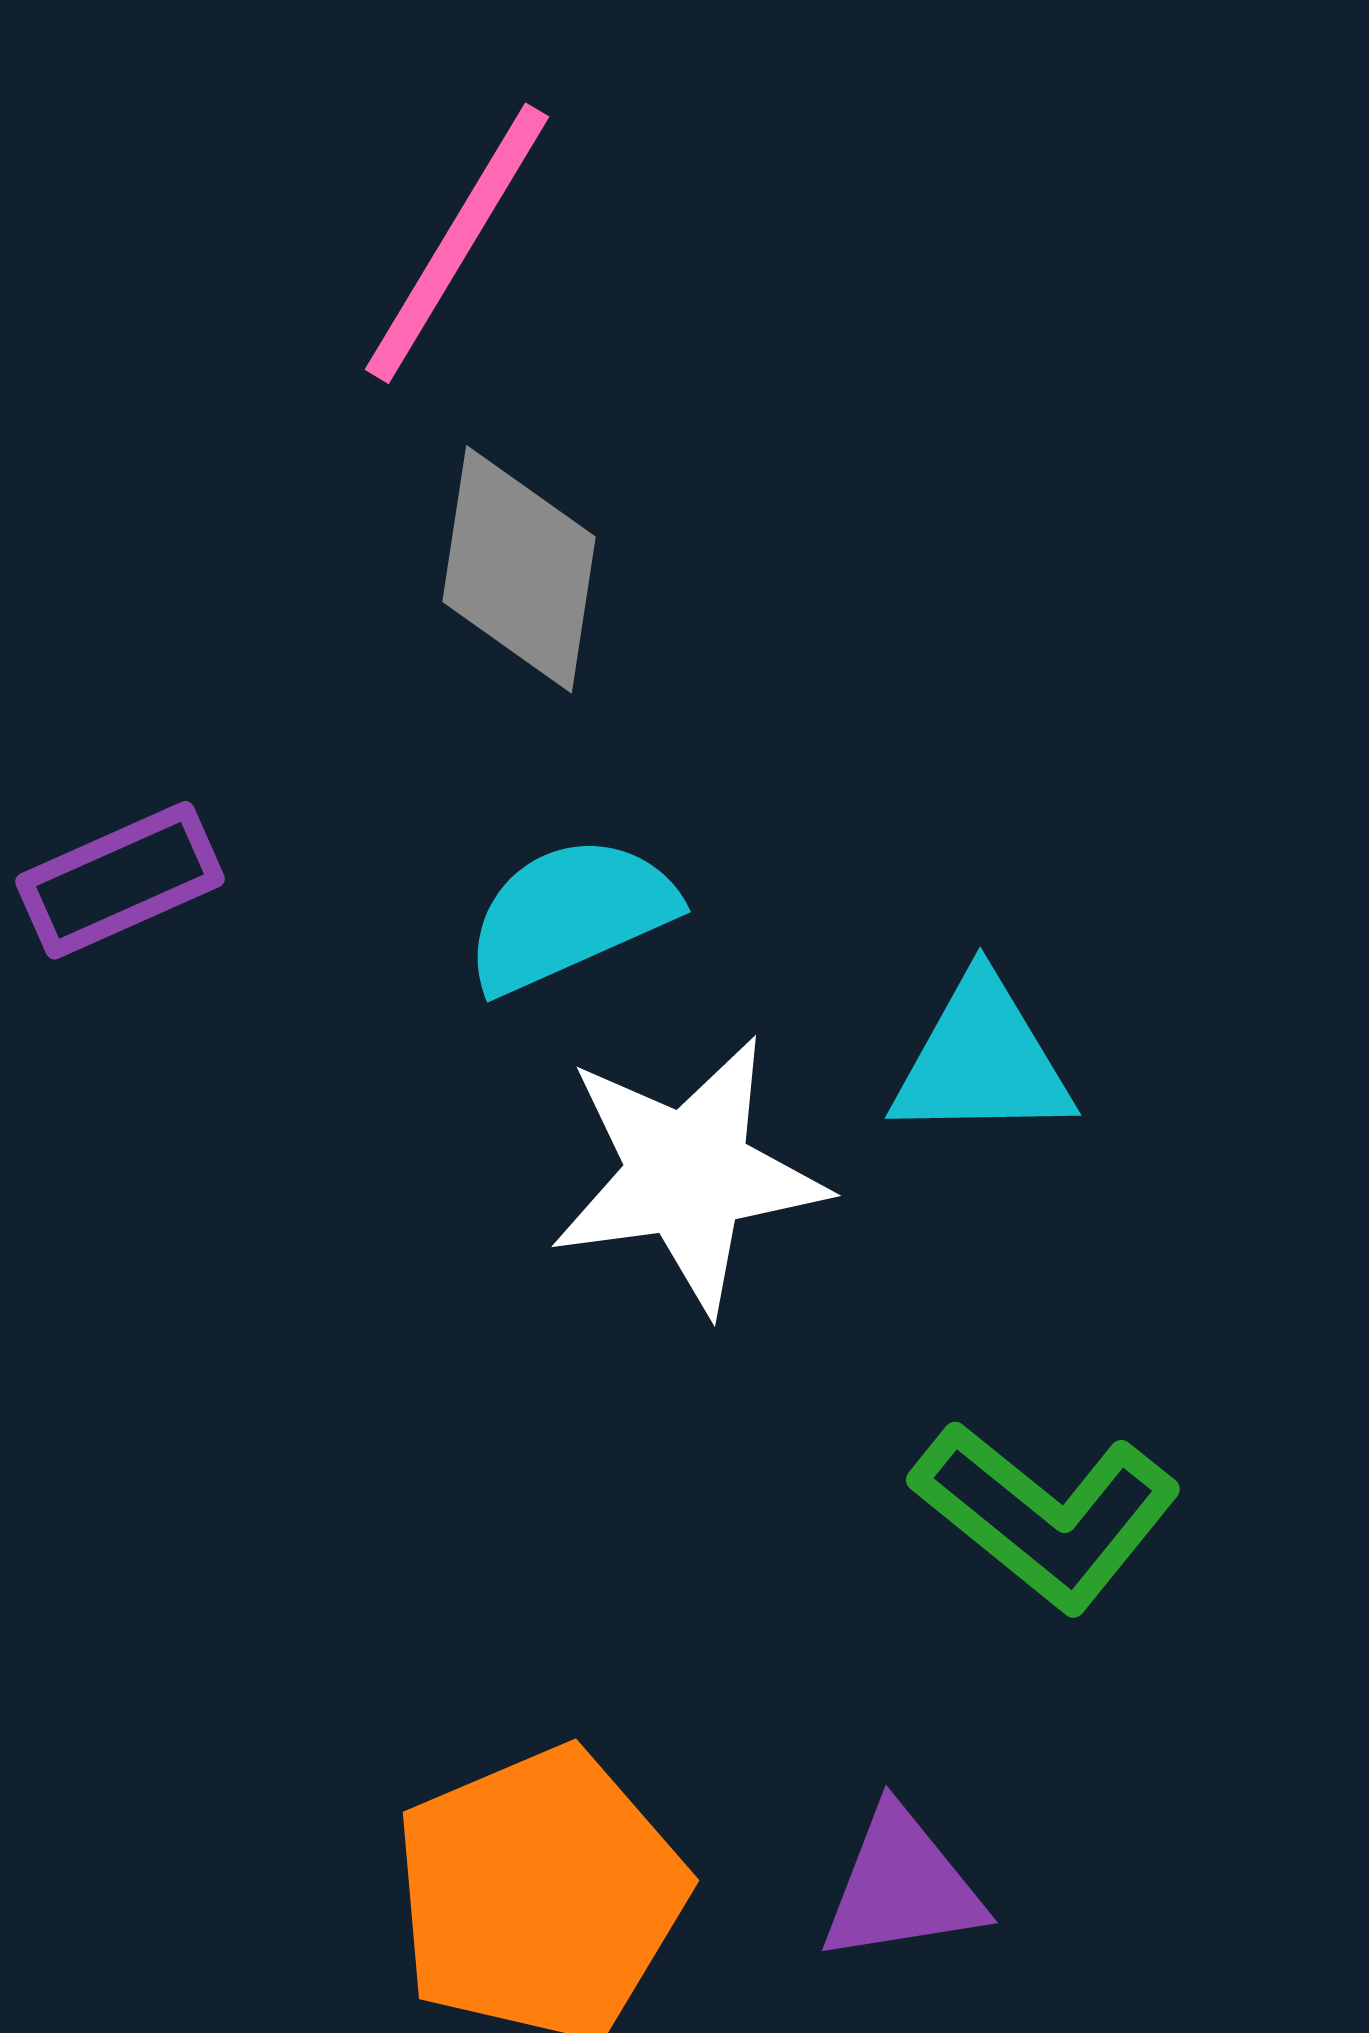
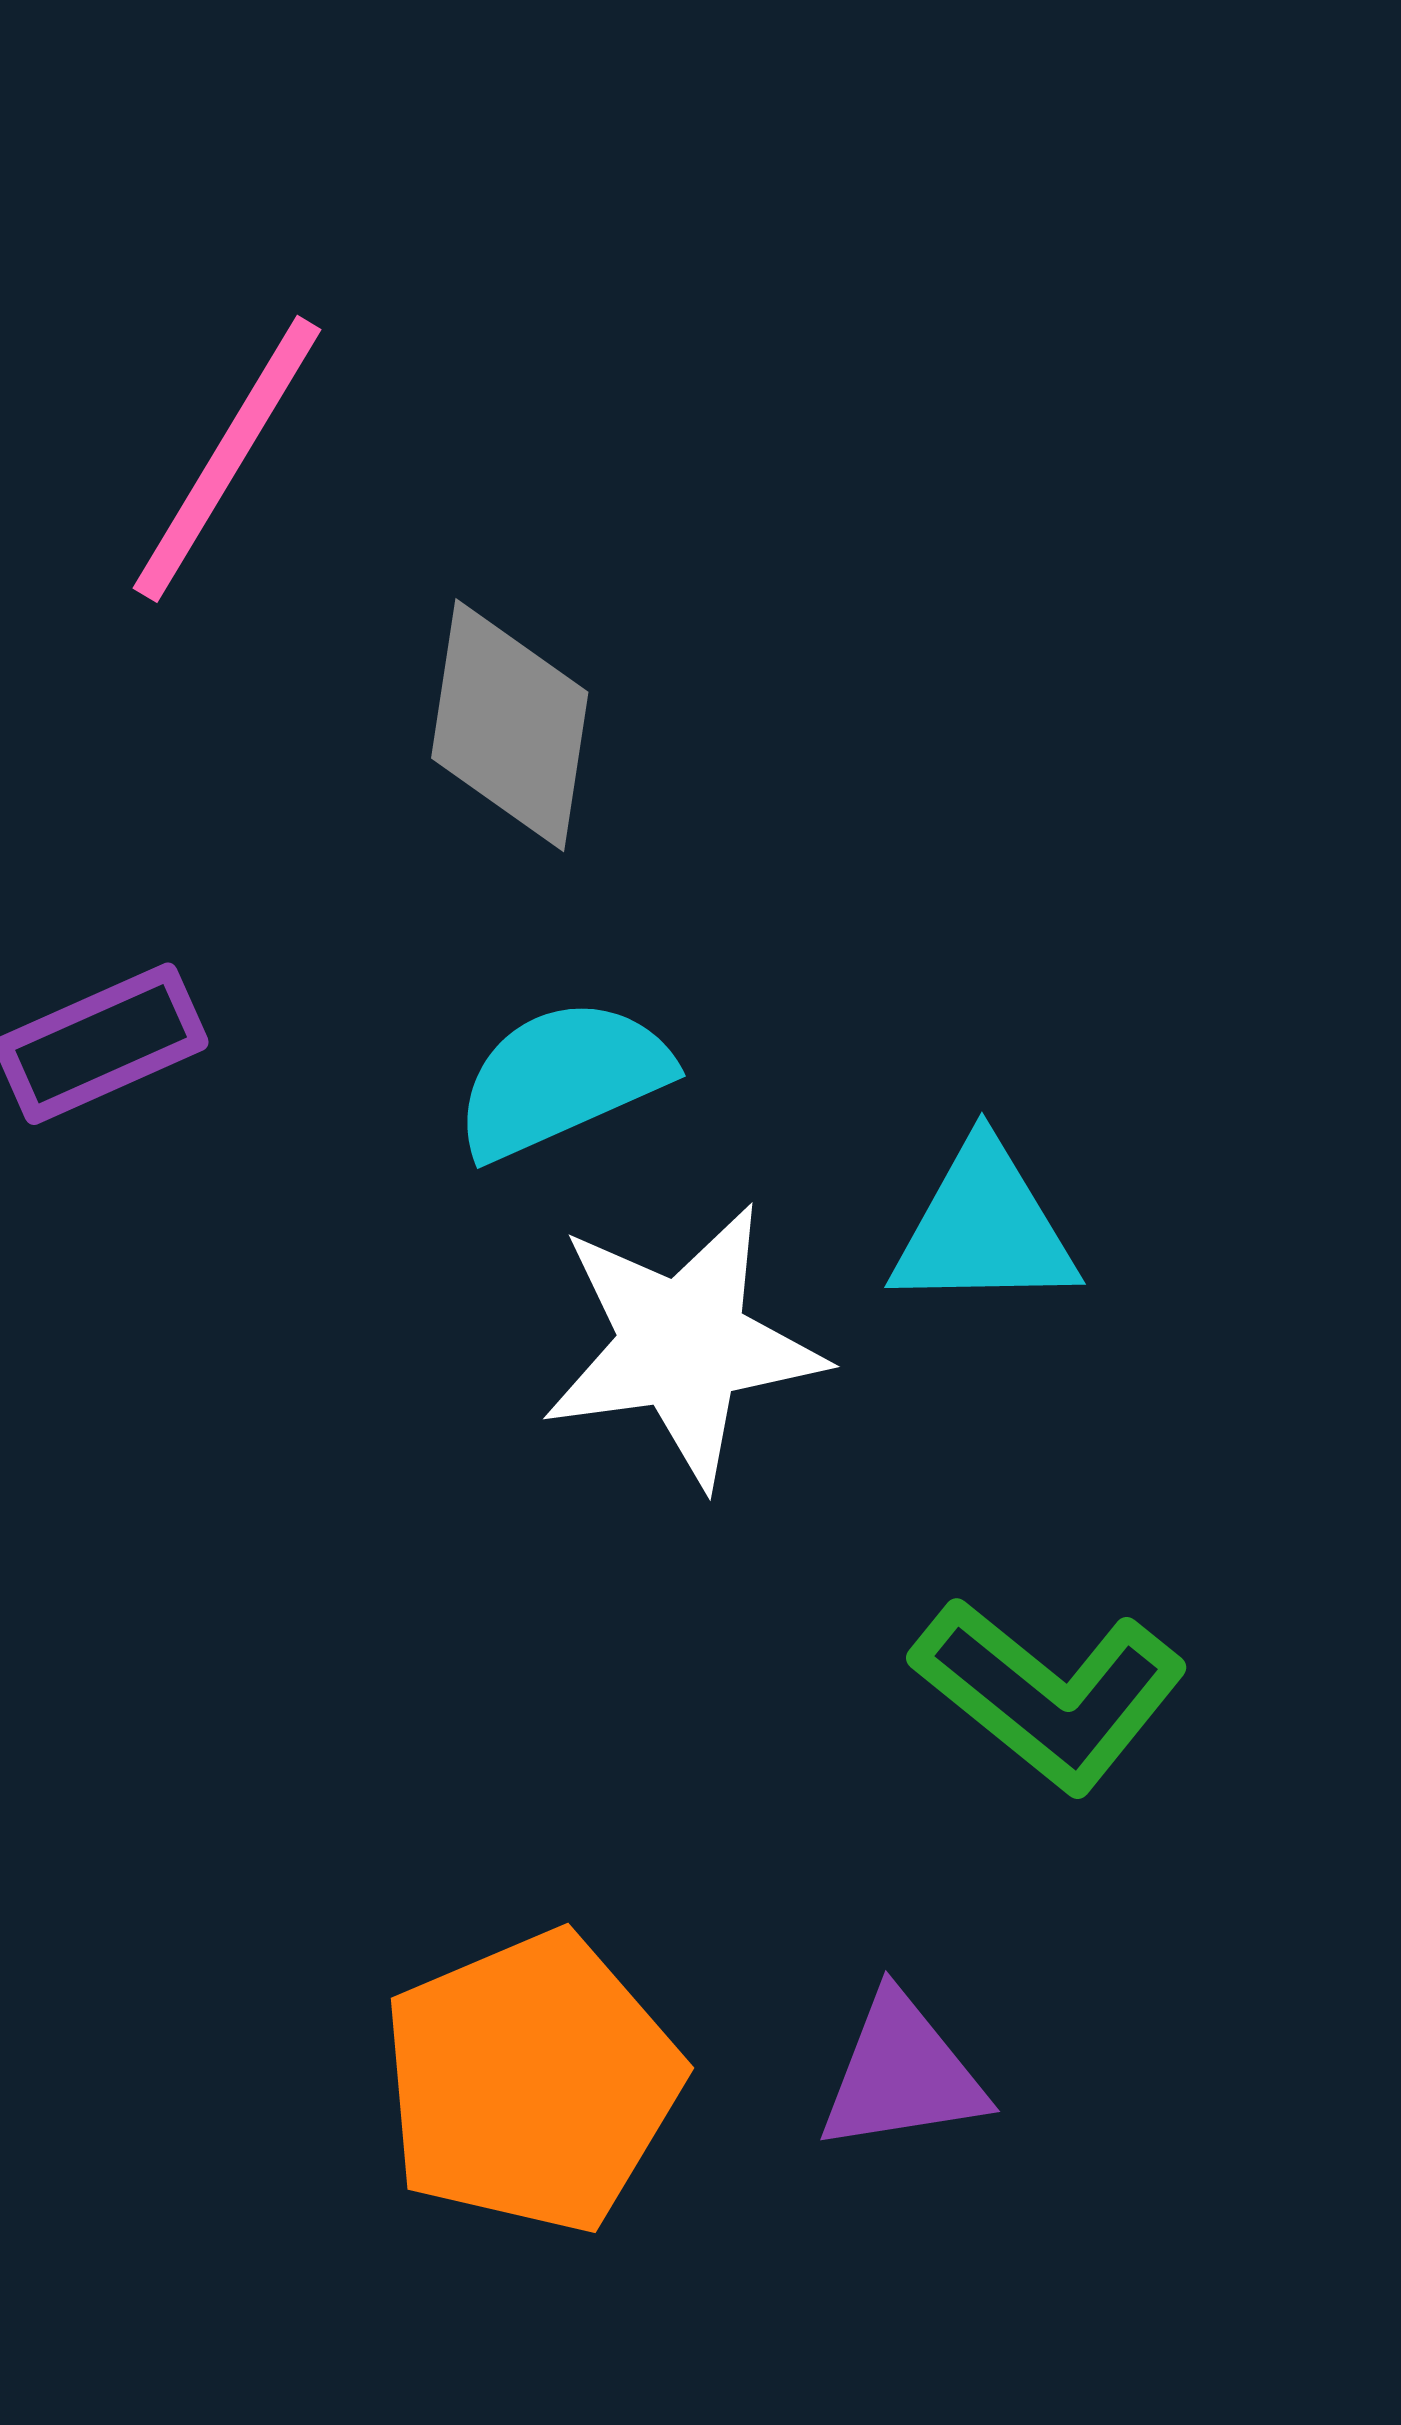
pink line: (457, 243) -> (227, 459), moved

